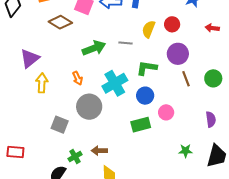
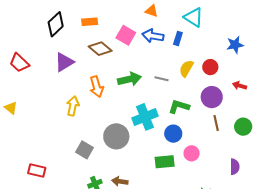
red arrow: (212, 28) -> (240, 86), moved
purple triangle: (30, 59) -> (64, 62), moved
orange arrow: (77, 78) -> (97, 87), moved, size x1.5

